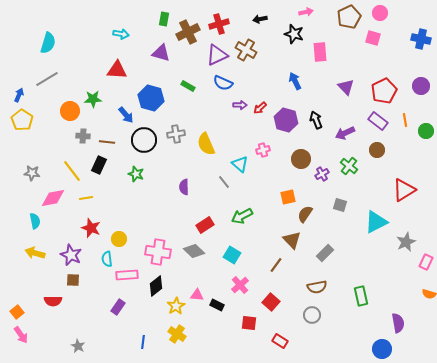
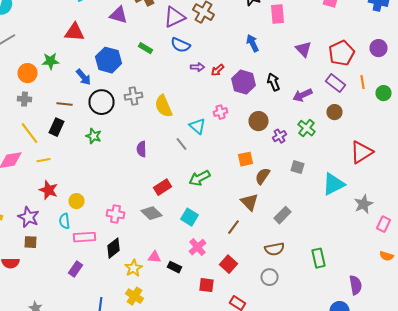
gray cross: (83, 136) -> (24, 99), moved
pink cross: (158, 252) -> (116, 214), size x0.7

